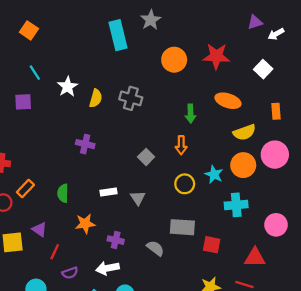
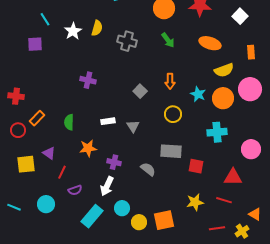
yellow semicircle: (96, 98) -> (97, 28), moved
green arrow: (191, 114) -> (168, 40), moved, turned -35
cyan star: (214, 174) -> (198, 94), moved
white arrow: (107, 268) -> (107, 186), turned -54

